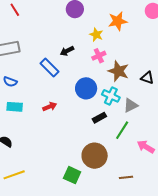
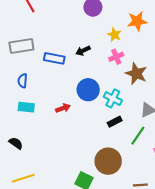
blue rectangle: (50, 68) -> (54, 58), moved, turned -36
blue semicircle: (10, 82) -> (23, 81), turned 72
blue circle: (86, 88) -> (88, 90), moved
cyan cross: (111, 96) -> (113, 98), moved

